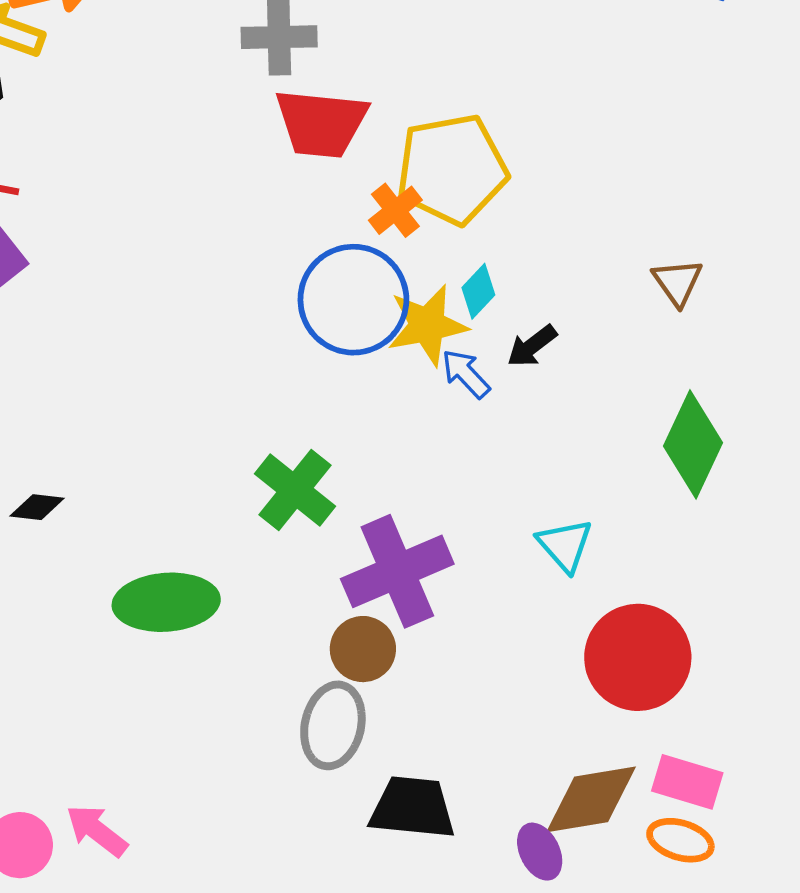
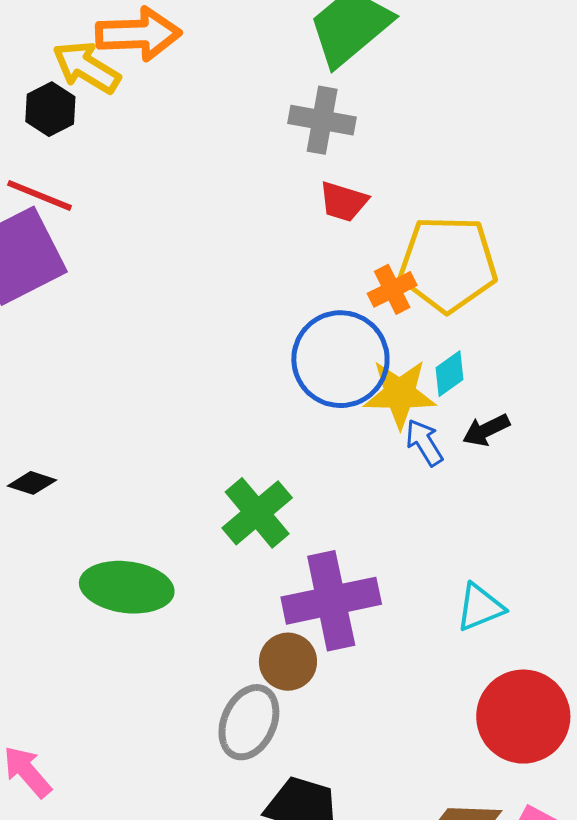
red trapezoid: (321, 123) -> (343, 202), size x0.6
cyan triangle: (565, 545) -> (480, 607), turned 38

